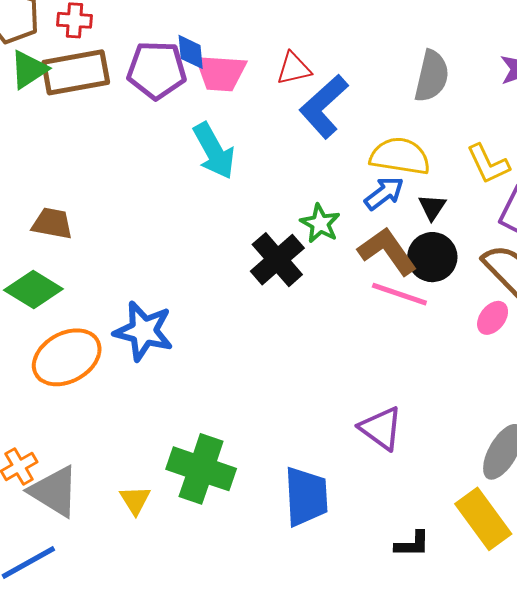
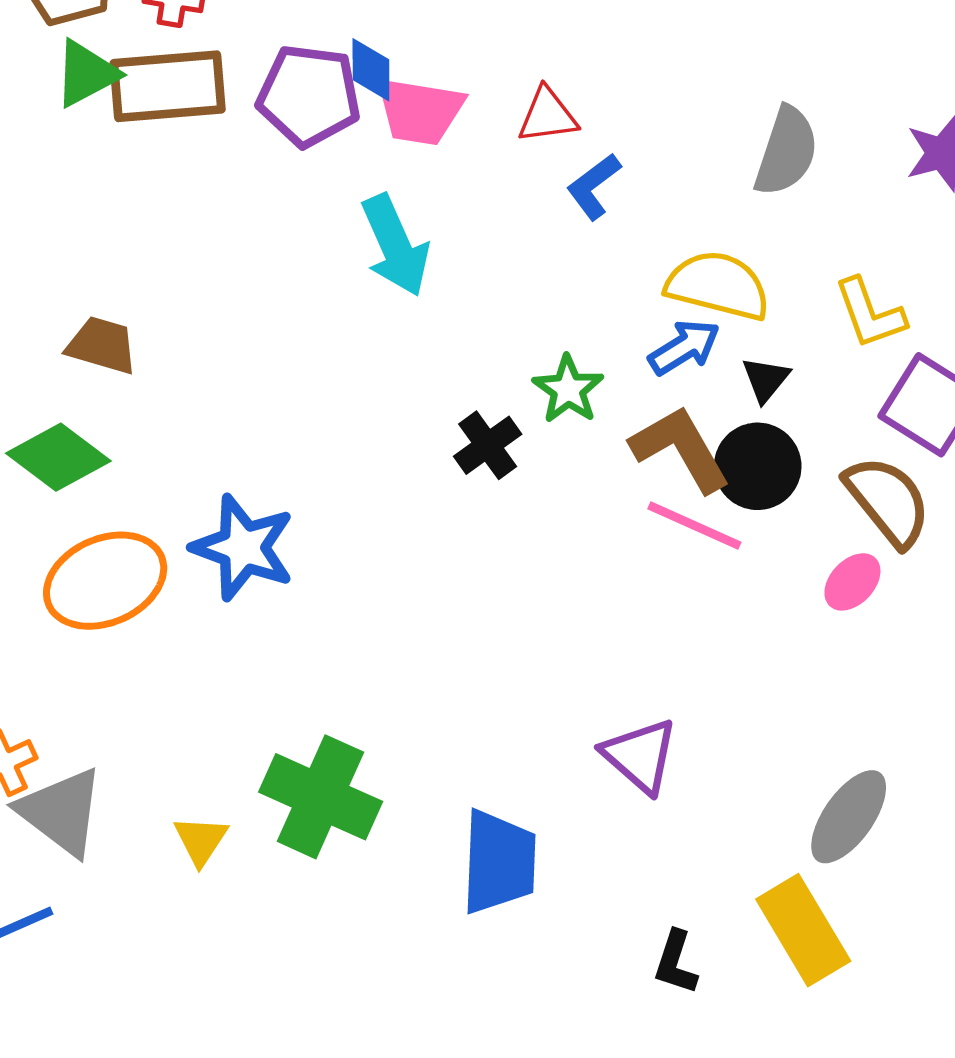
blue L-shape: (324, 106) -> (594, 186), size x0.6
black cross: (277, 260) -> (488, 445), size x0.7
black L-shape: (412, 544) -> (676, 962), turned 102

